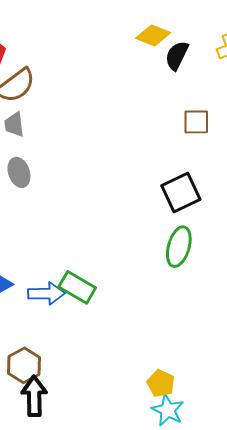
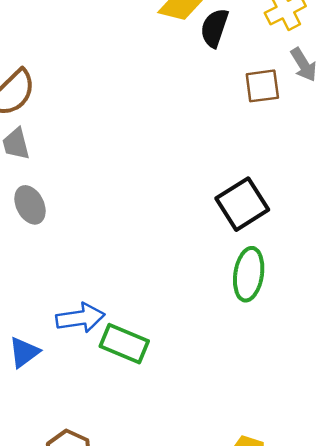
brown square: (196, 122) -> (262, 86), moved
blue arrow: (46, 293) -> (80, 318), moved

